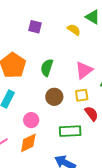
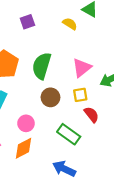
purple square: (35, 27) -> (27, 22), turned -32
green semicircle: (47, 68) -> (42, 66), size x1.4
green rectangle: (70, 131) -> (69, 134), turned 40

